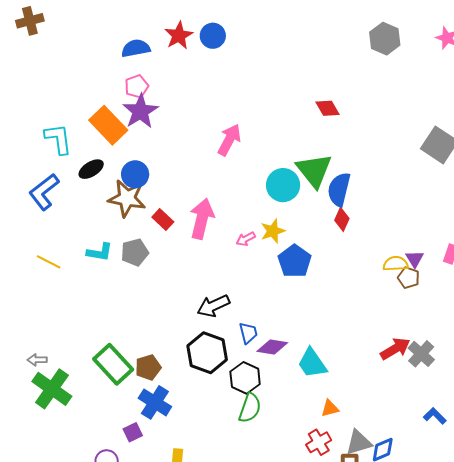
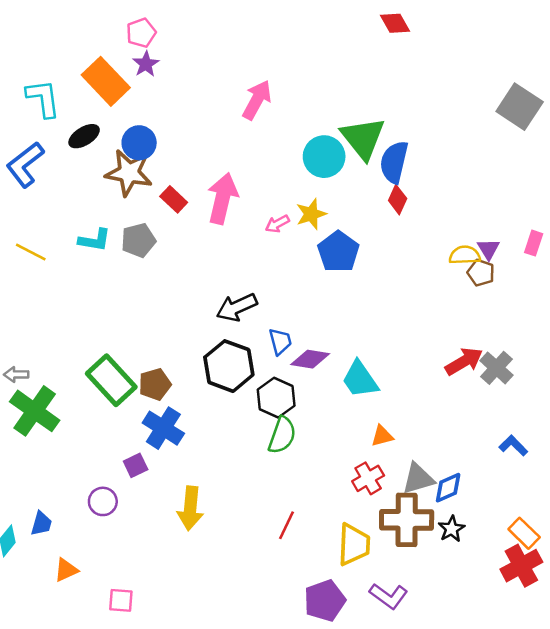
red diamond: (327, 108) -> (395, 23), moved
purple star: (140, 111) -> (146, 64), size x0.6

